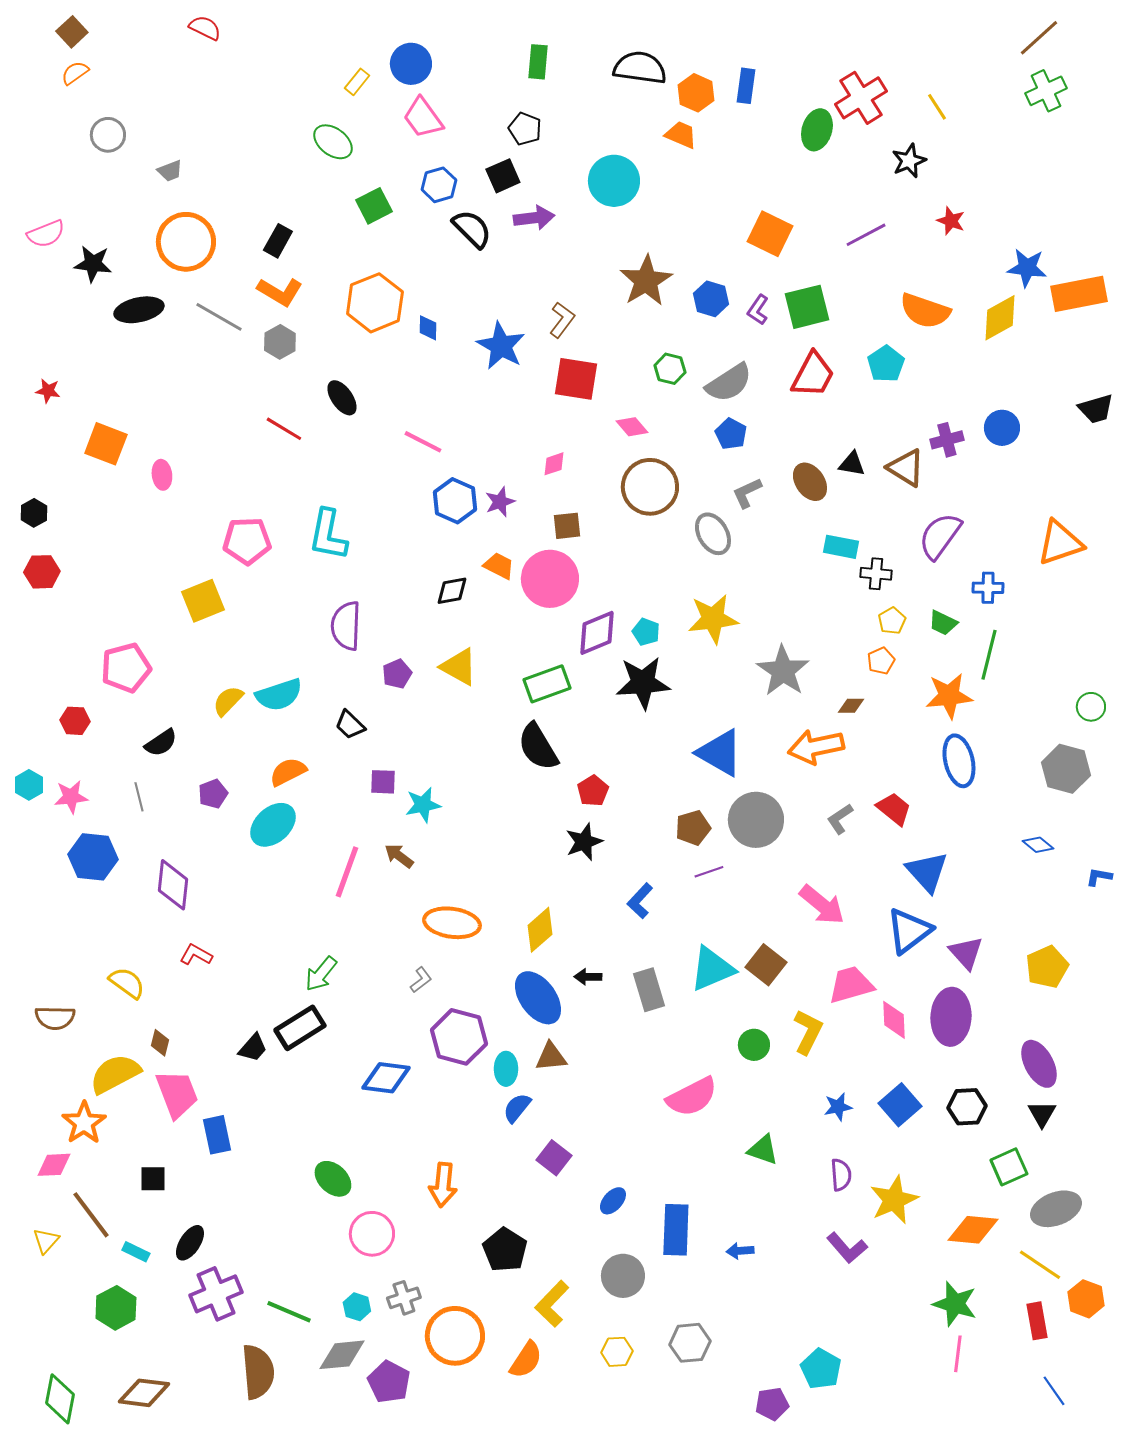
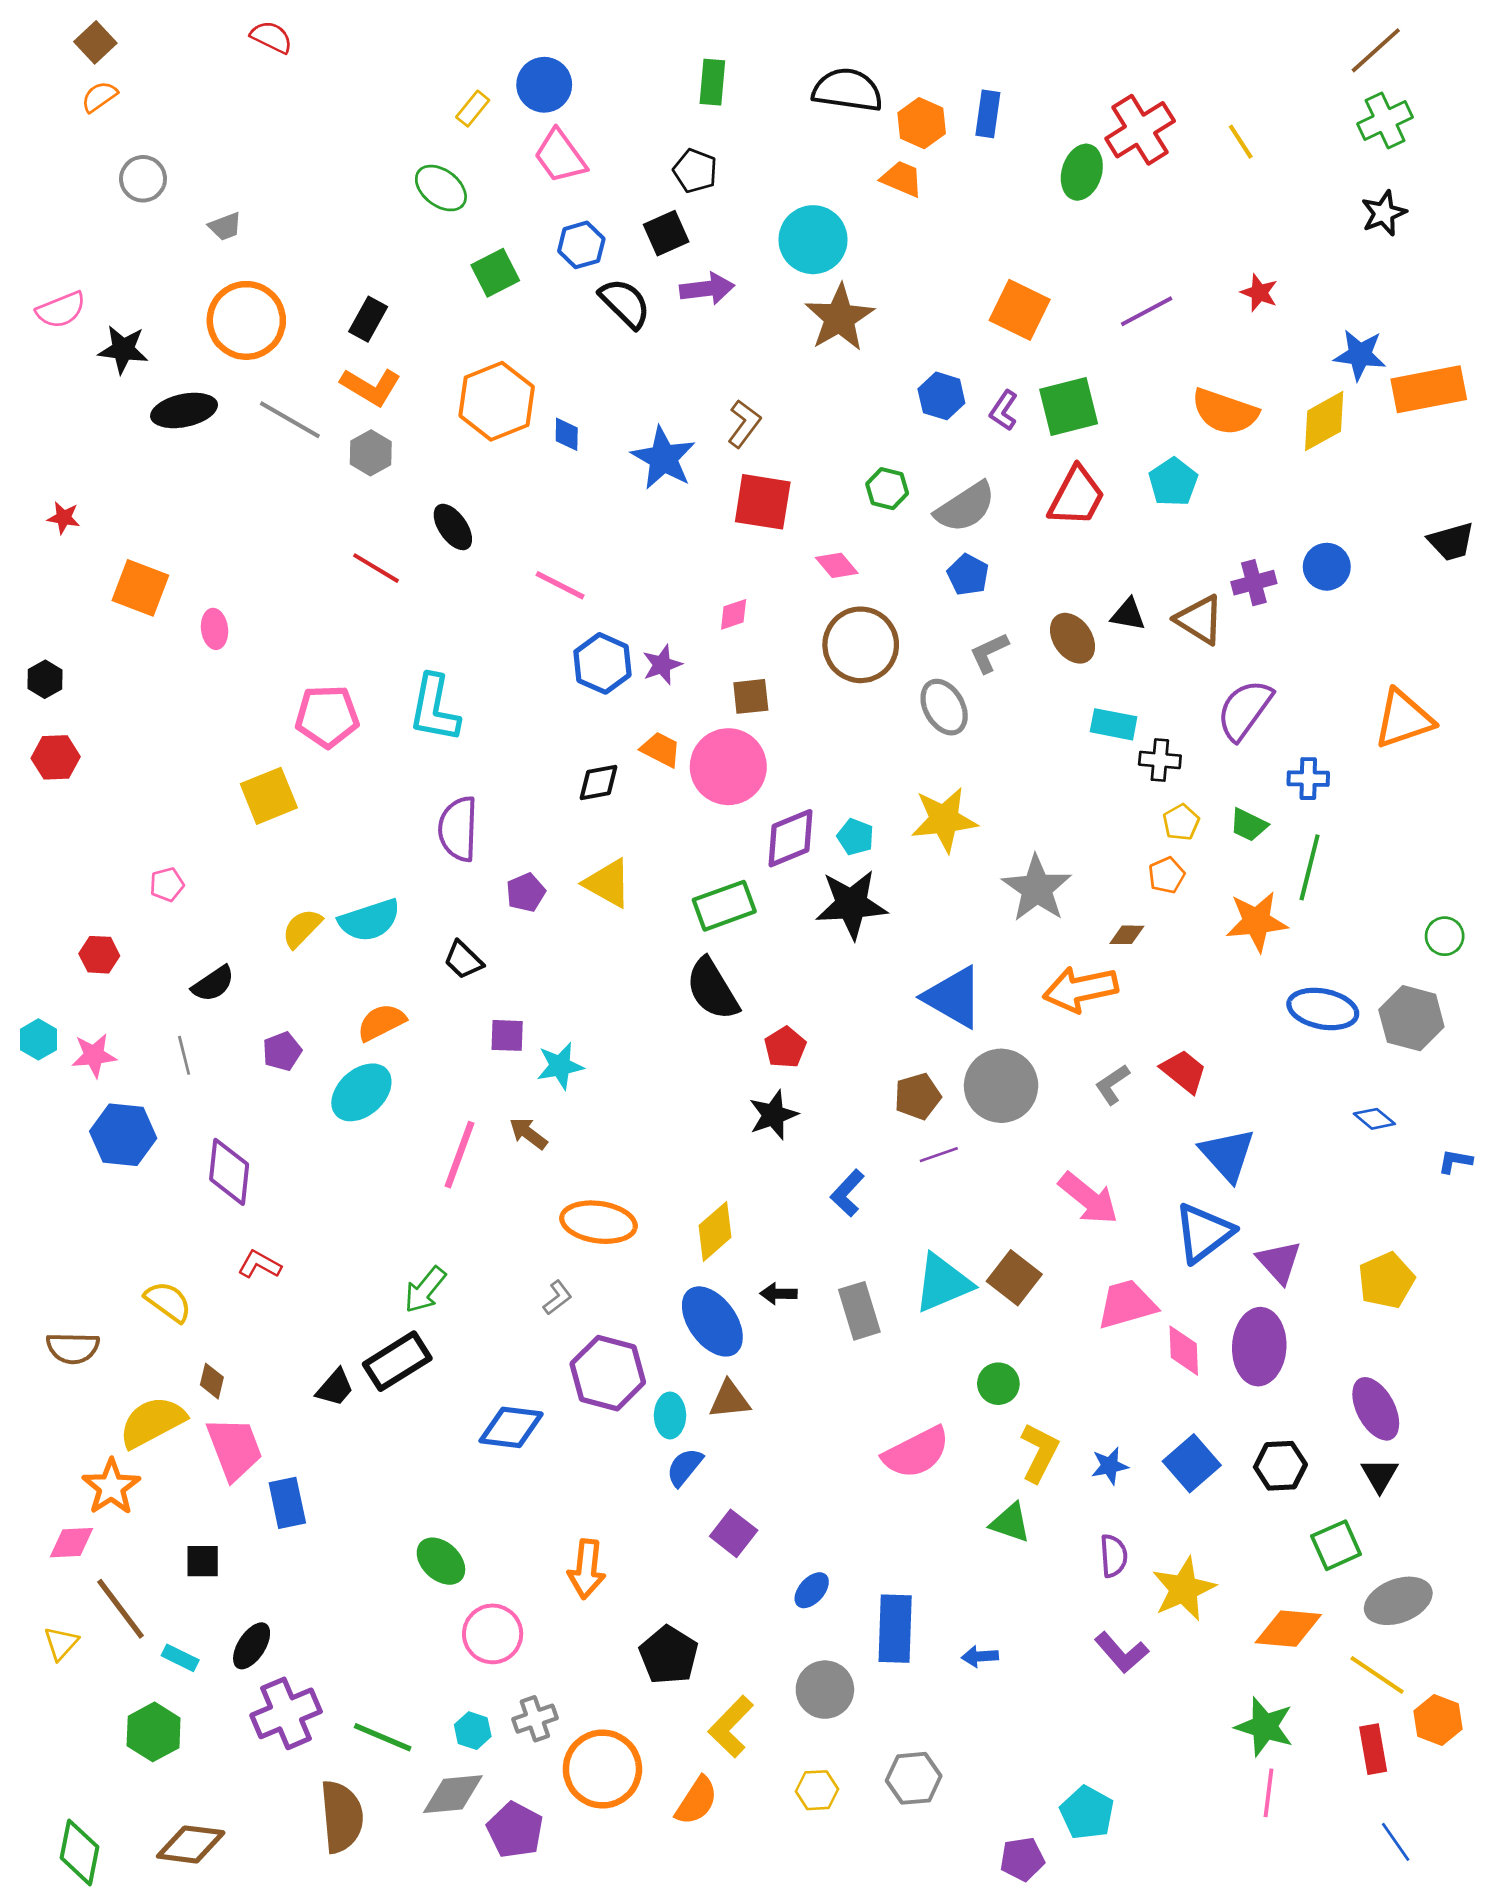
black star: (909, 161) -> (1384, 213), moved
brown star: (646, 281) -> (839, 318), moved
pink pentagon: (126, 668) -> (167, 885), size x0.5
blue ellipse: (959, 761) -> (1323, 1009), moved, turned -66
yellow L-shape: (808, 1032) -> (1039, 1453), moved

